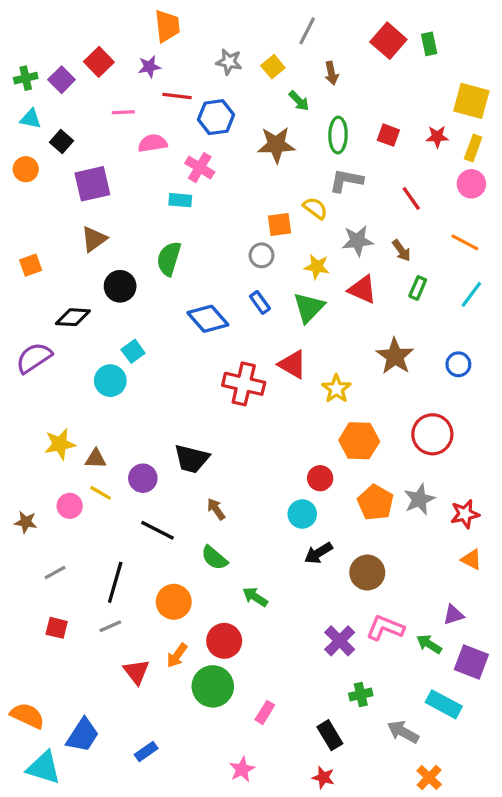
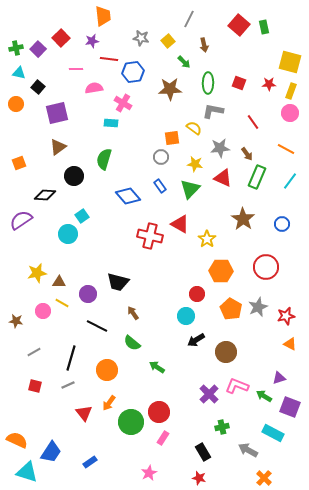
green rectangle: (418, 288) -> (257, 177), size x1.6
red circle: (224, 641) -> (159, 412), moved

